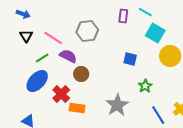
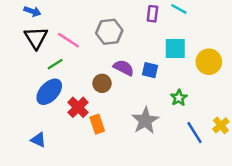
cyan square: (155, 33) -> (175, 49), moved, turned -30
black triangle: (26, 36) -> (36, 38), size x1.5
purple semicircle: (68, 56) -> (124, 68), moved
blue square: (130, 59) -> (150, 70), moved
orange rectangle: (77, 108) -> (97, 124), turned 63

